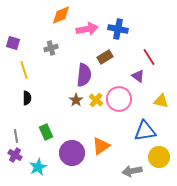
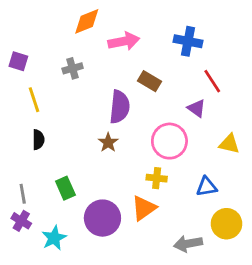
blue cross: (118, 29) -> (188, 41), moved
brown rectangle: (105, 57) -> (150, 81), turned 63
yellow cross: (96, 100) -> (157, 178), moved, turned -32
blue triangle: (145, 131) -> (207, 187), size x0.7

